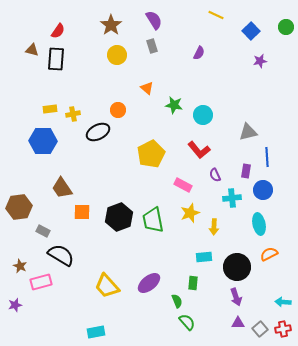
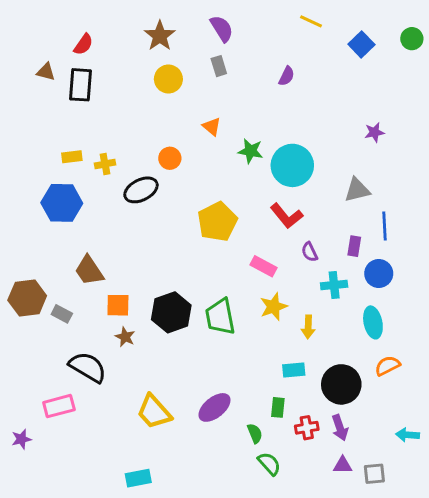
purple star: (260, 61) -> (374, 132), moved
cyan circle: (203, 115) -> (292, 165), size x1.5
gray rectangle: (43, 231) -> (62, 314), moved
brown star: (20, 266) -> (125, 337), moved
gray square: (260, 329) -> (374, 474), turned 35
red cross: (283, 329) -> (307, 428), moved

